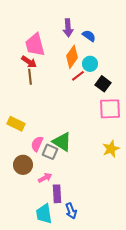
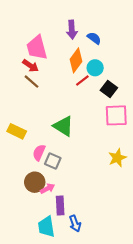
brown line: (30, 77) -> (32, 82), turned -42
green triangle: (62, 142) -> (63, 126), moved
brown circle: (23, 165) -> (35, 182), moved

